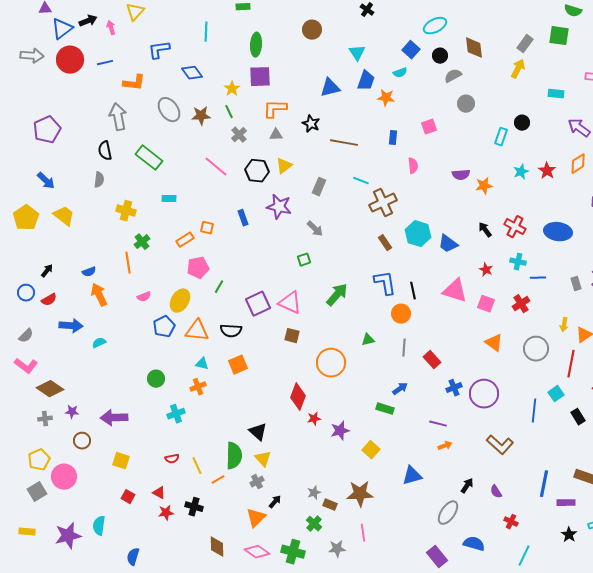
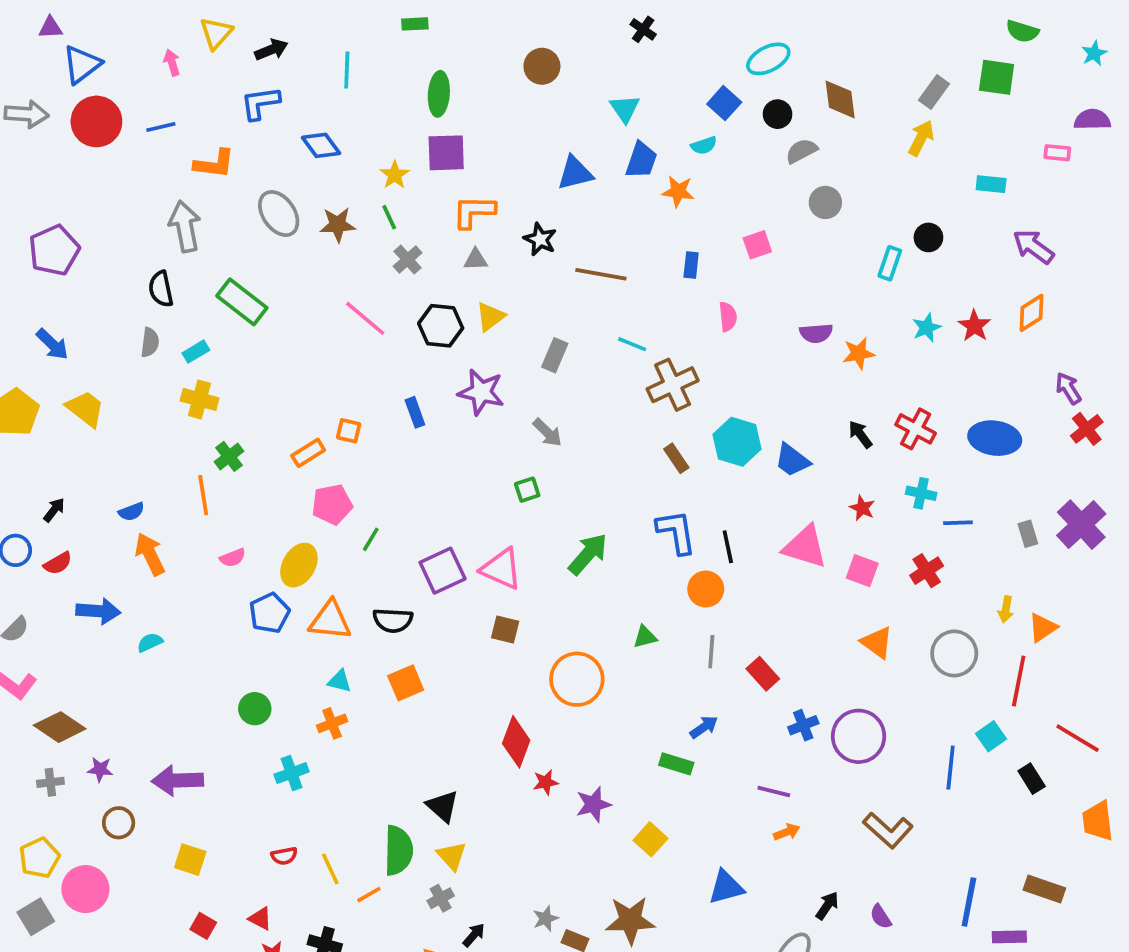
black arrow: (88, 21) -> (271, 50), moved
cyan rectangle: (169, 199) -> (196, 352), moved, turned -32

